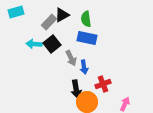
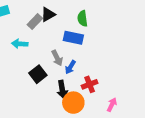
green semicircle: (86, 19) -> (82, 18), moved
black square: (52, 44) -> (38, 74), moved
blue arrow: (84, 67) -> (70, 67), turned 40

